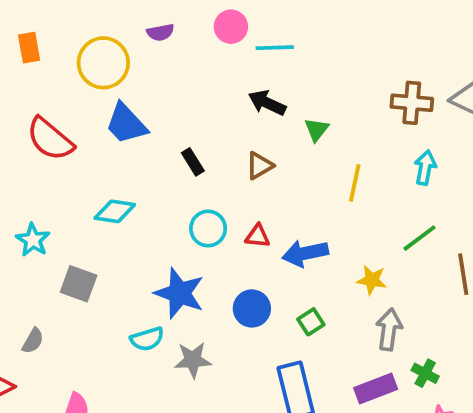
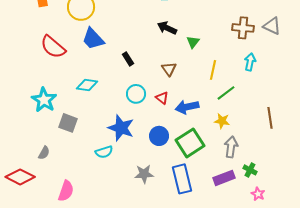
brown triangle: (259, 166) -> (169, 69), moved, turned -35
red triangle: (258, 236) -> (162, 98), turned 32
green line: (419, 238) -> (226, 93), moved
cyan star: (33, 240) -> (44, 100), size x1.4
green square: (311, 322) -> (190, 143), size x2.0
gray star: (193, 360) -> (144, 174), moved

